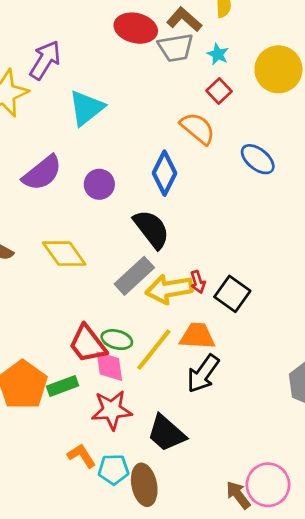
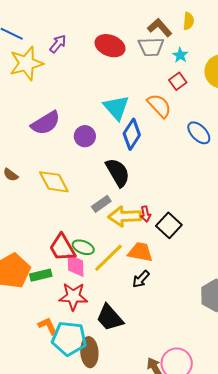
red ellipse: (136, 28) -> (110, 46), moved
purple arrow: (45, 60) -> (58, 44), size x0.7
cyan triangle: (86, 108) -> (116, 108), moved, turned -40
gray rectangle: (134, 276) -> (101, 204), size x0.7
black arrow: (203, 374) -> (141, 279), size x0.7
cyan pentagon: (113, 469) -> (69, 339), size x1.6

